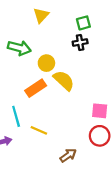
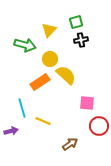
yellow triangle: (41, 15) -> (49, 30), moved
green square: (83, 23) -> (76, 22), moved
pink square: (100, 111) -> (87, 103), moved

